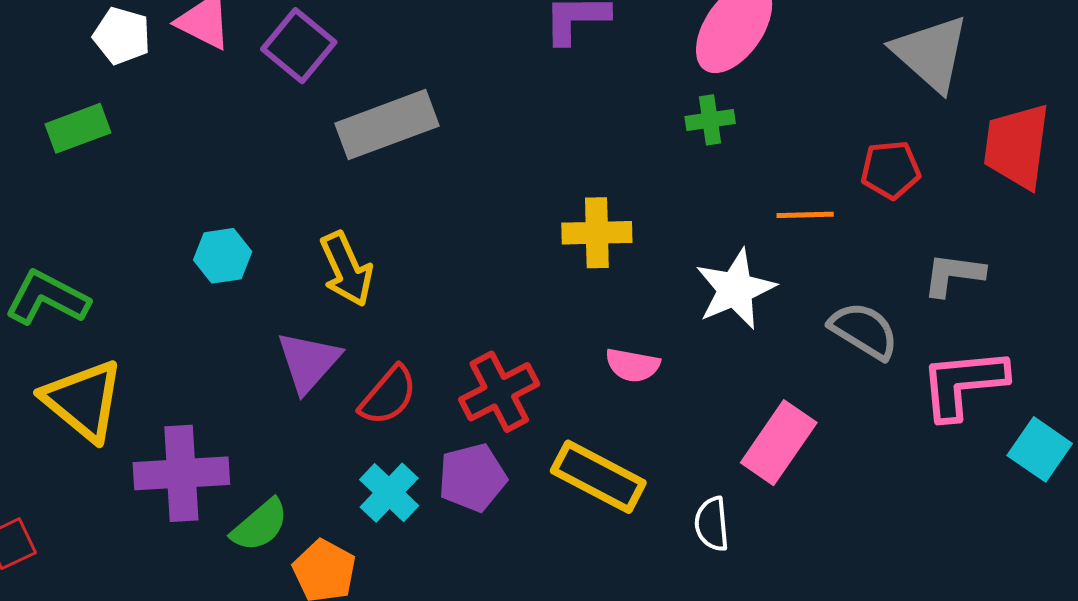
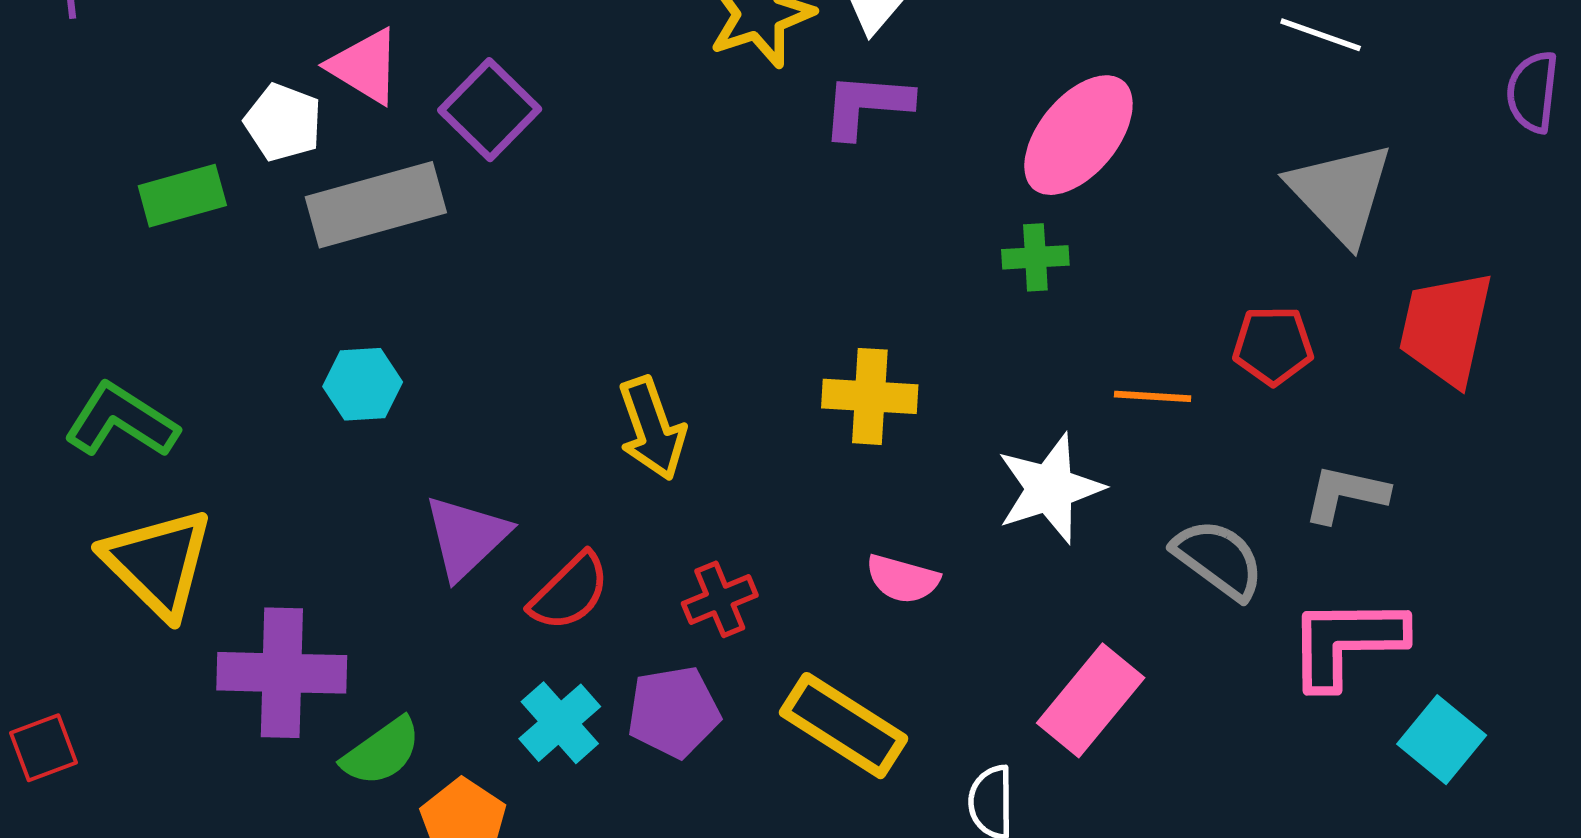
white pentagon: (122, 36) -> (283, 122), moved
gray rectangle: (387, 125) -> (376, 205), moved
yellow arrow: (346, 269) -> (652, 428), moved
red cross: (499, 392) -> (720, 599), size x0.7

